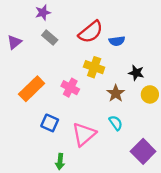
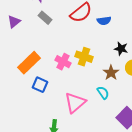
yellow cross: (94, 67) -> (84, 57), moved
brown star: (116, 93) -> (111, 73), moved
blue square: (50, 123) -> (40, 85), moved

